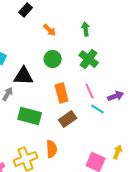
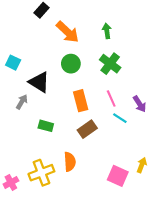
orange arrow: (50, 30) -> (68, 32), size x1.6
black triangle: (24, 76) -> (39, 82), turned 30
purple arrow: (116, 96) -> (140, 104), turned 77
green rectangle: (30, 116) -> (46, 126), size x0.6

